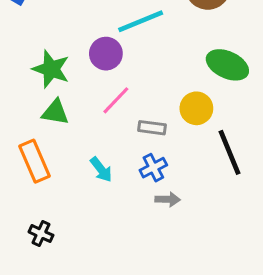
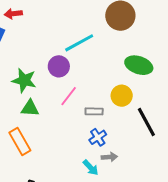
cyan arrow: (101, 170) -> (91, 168), moved

